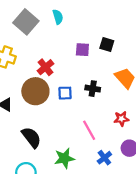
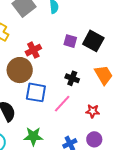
black square: (107, 44) -> (93, 41), size x1.5
blue square: (65, 93) -> (36, 92), moved, size x1.5
pink line: (89, 130) -> (62, 104), moved, turned 60

